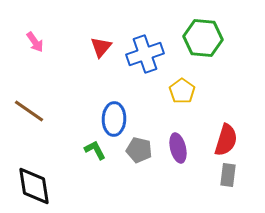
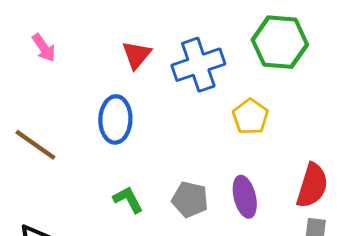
blue ellipse: (114, 119) -> (115, 119), moved

